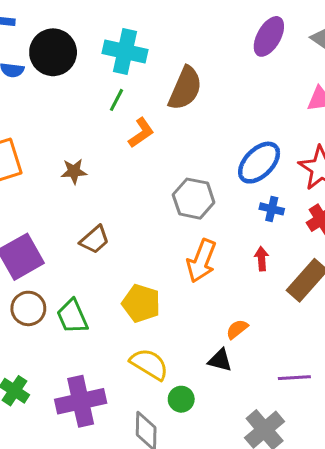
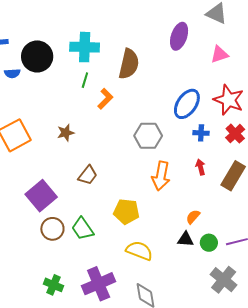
purple ellipse: (269, 36) -> (179, 36), moved
green circle: (181, 399) -> (209, 243), moved

